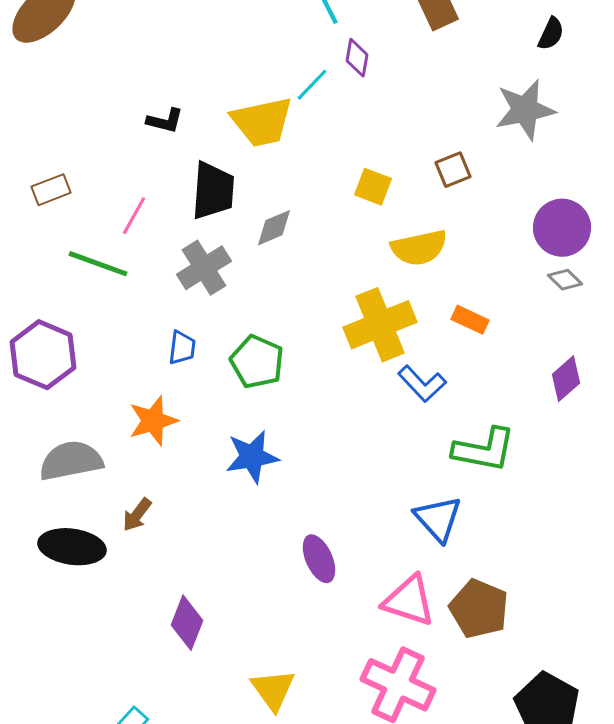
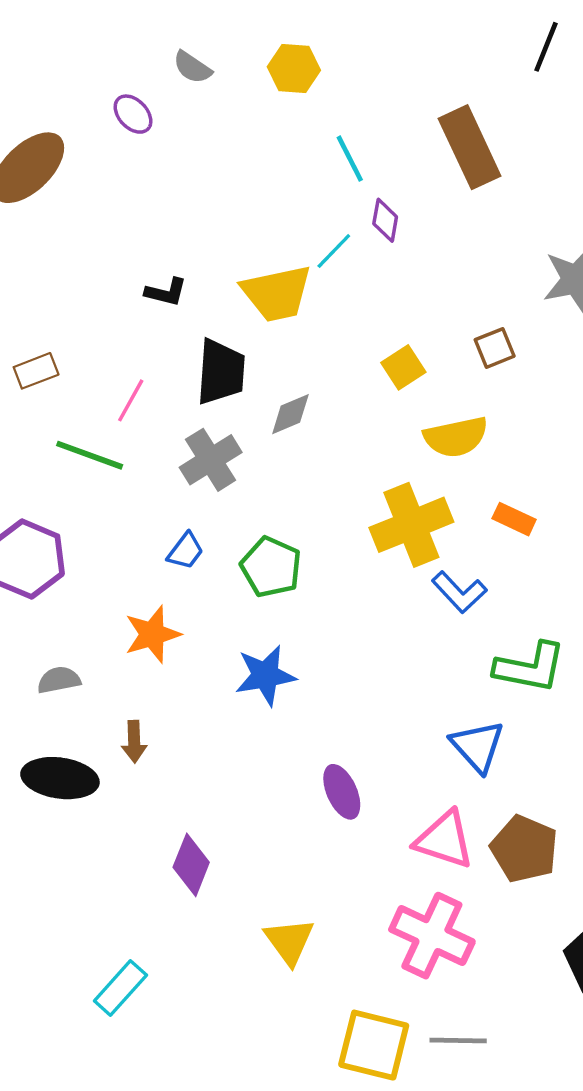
yellow square: (373, 187) -> (403, 367), turned 36
blue trapezoid: (182, 348) -> (185, 551), turned 30
gray semicircle: (71, 461) -> (59, 680), size x0.6
brown arrow: (137, 515) -> (134, 742), turned -39

